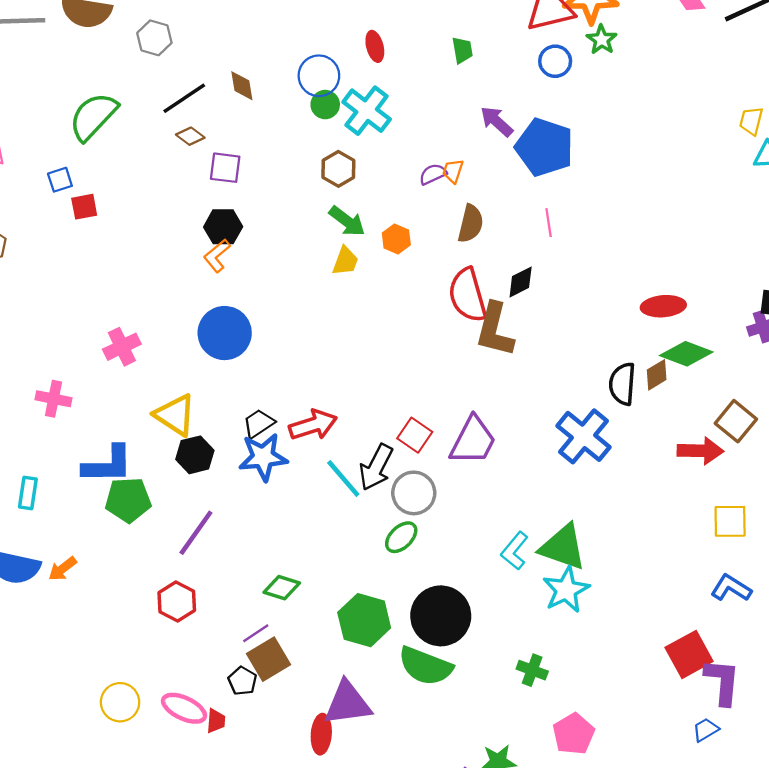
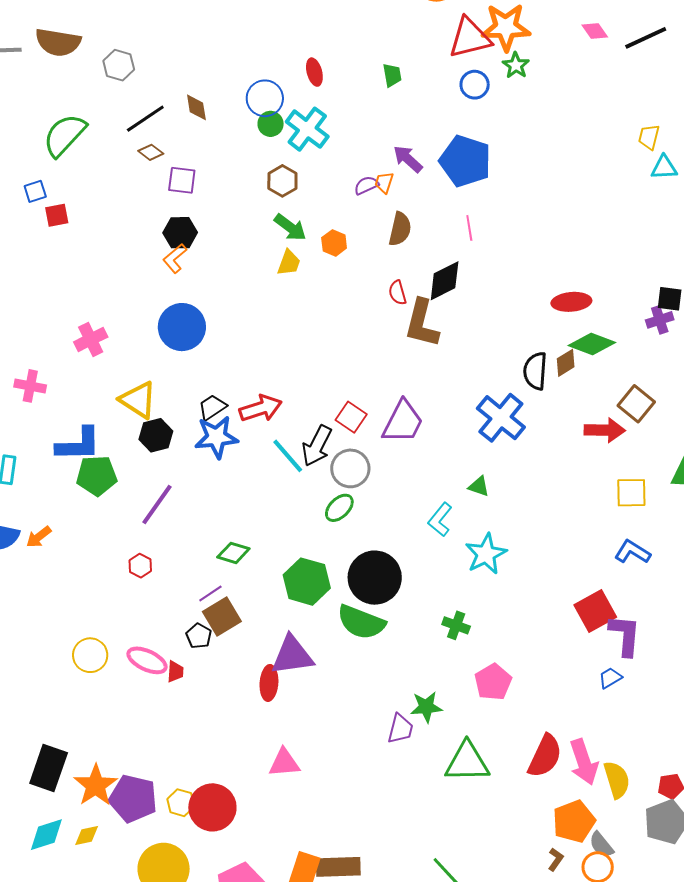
purple arrow: (497, 121) -> (408, 159), moved
black diamond: (521, 282) -> (445, 281), size x1.4
red semicircle: (468, 295) -> (398, 293), size x0.5
green triangle: (563, 547) -> (479, 486), moved, size x0.5
red hexagon: (177, 601) -> (140, 566), size x0.7

